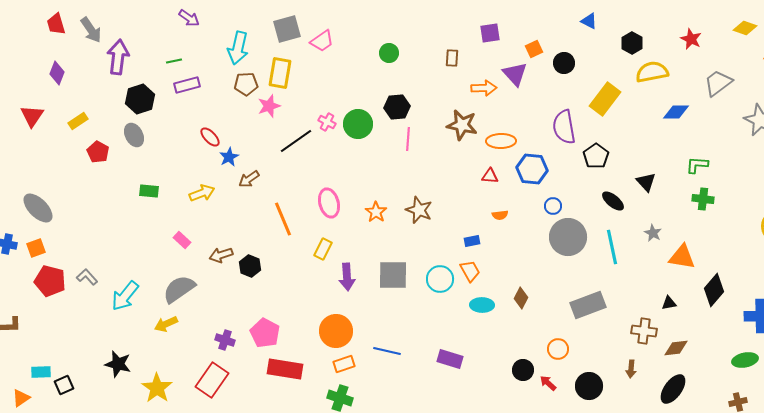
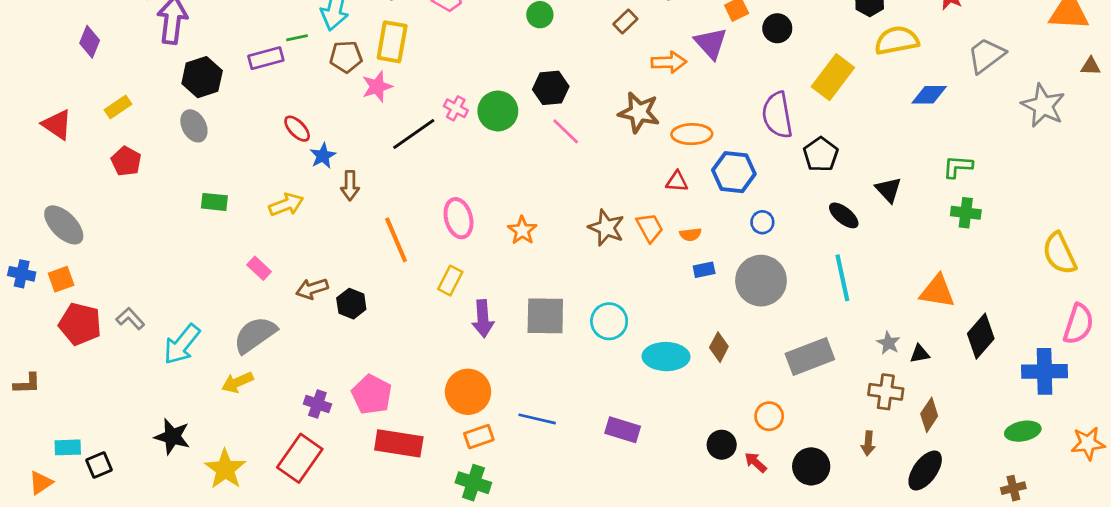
brown rectangle: (452, 58) -> (625, 21), turned 42
green line: (174, 61) -> (297, 38), moved
red triangle: (32, 116) -> (57, 125), moved, turned -30
pink line: (408, 139) -> (566, 131), turned -50
red pentagon: (98, 152) -> (126, 161), moved
brown arrow: (249, 179) -> (350, 186), turned -55
brown star: (419, 210) -> (606, 228), moved
gray star: (653, 233) -> (889, 343), moved
gray circle: (568, 237) -> (761, 281), moved
blue rectangle: (472, 241) -> (704, 270), moved
orange trapezoid: (470, 271) -> (650, 228), moved
cyan ellipse: (482, 305) -> (666, 357), size x1.4
brown diamond: (676, 348) -> (929, 415), turned -50

